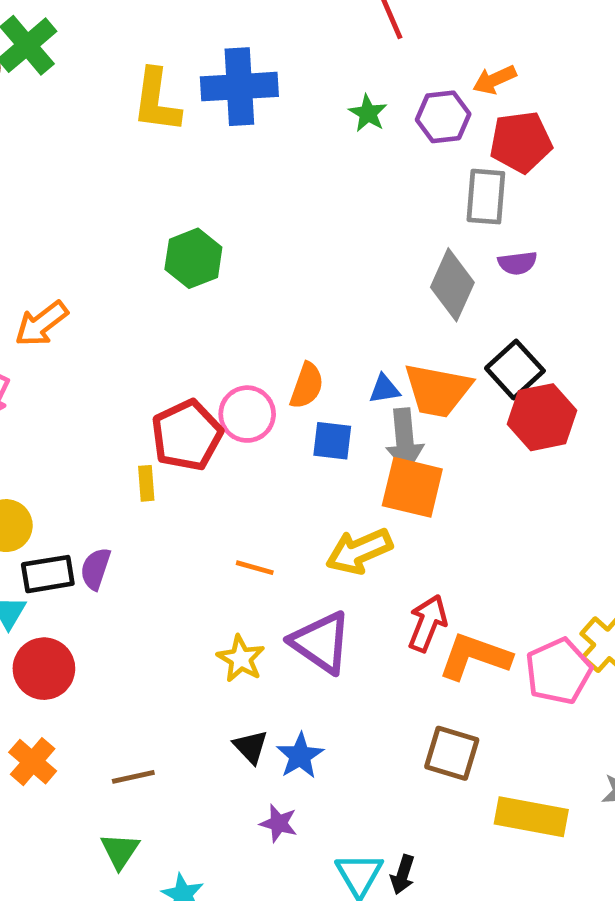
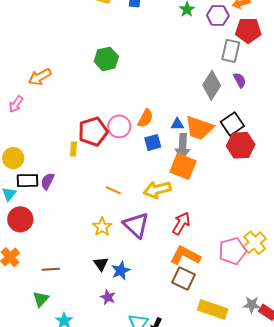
purple semicircle: (517, 263) -> (240, 80), turned -119
blue square: (332, 441) -> (153, 142), turned -30
orange L-shape: (475, 657) -> (185, 256), moved

